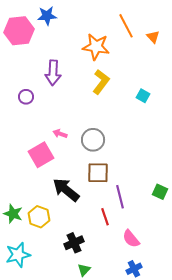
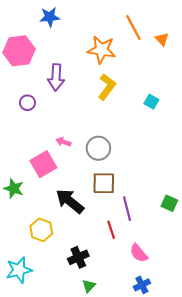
pink hexagon: (19, 31) -> (19, 51), moved
green star: (13, 214) -> (14, 188), moved

